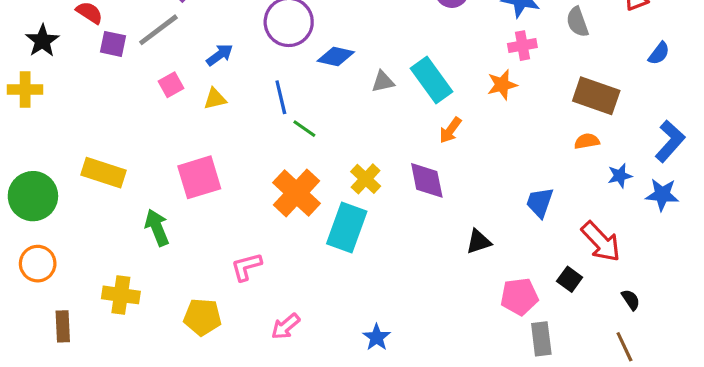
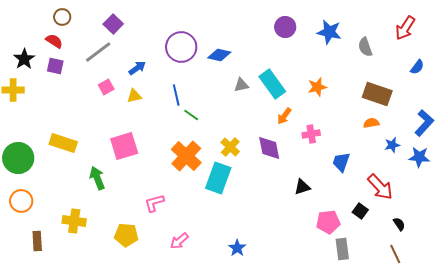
purple square: (113, 44) -> (55, 66), moved
pink cross: (522, 46) -> (311, 134), moved
blue diamond: (336, 56) -> (219, 55), moved

